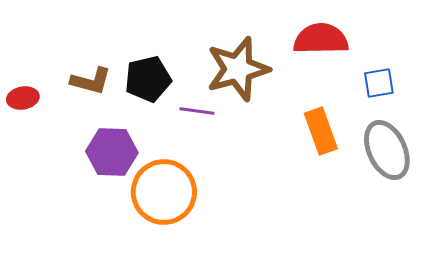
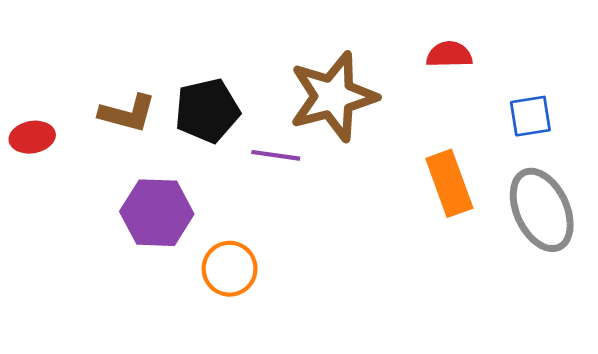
red semicircle: (321, 39) -> (449, 55), size x0.6
orange circle: (164, 192) -> (230, 269), size x0.6

